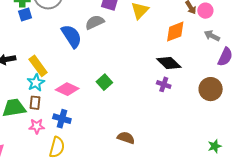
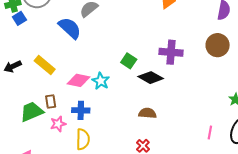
black diamond: (169, 63) -> (151, 78), moved
green square: (104, 82) -> (129, 61), moved
cyan star: (36, 83) -> (101, 81), moved
purple cross: (164, 84) -> (171, 52), size x1.6

